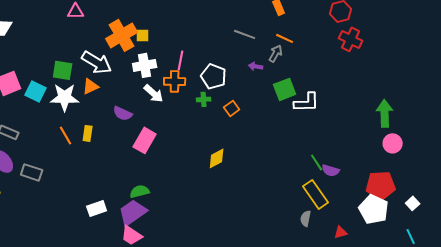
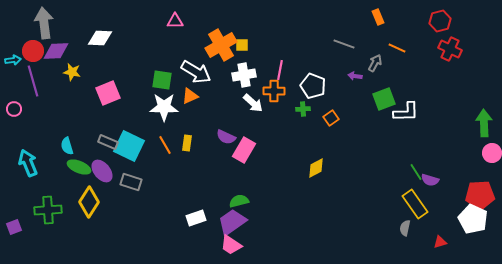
orange line: (285, 38) -> (397, 48), moved
cyan square: (36, 91) -> (129, 146), moved, size x1.4
purple semicircle: (123, 113) -> (226, 137), moved

